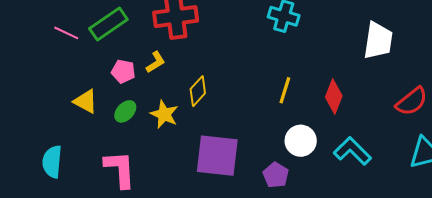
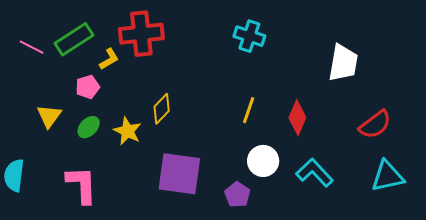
yellow L-shape: (156, 62) -> (109, 59), moved
pink pentagon: (123, 71) -> (88, 87), turned -30
yellow triangle: (86, 101) -> (49, 116), turned 36

